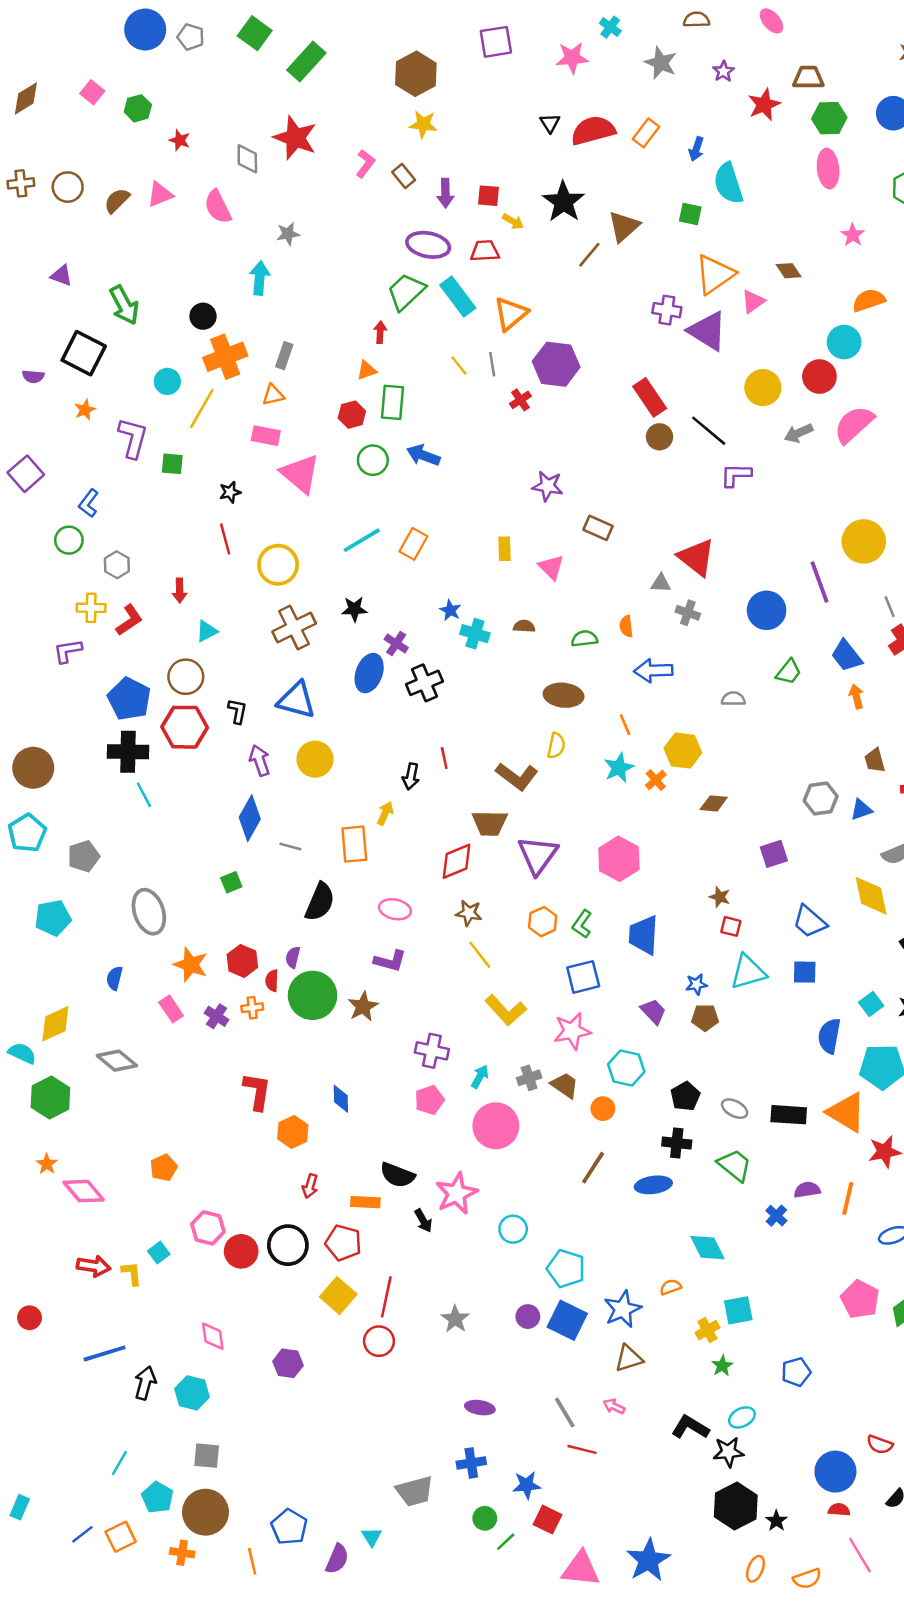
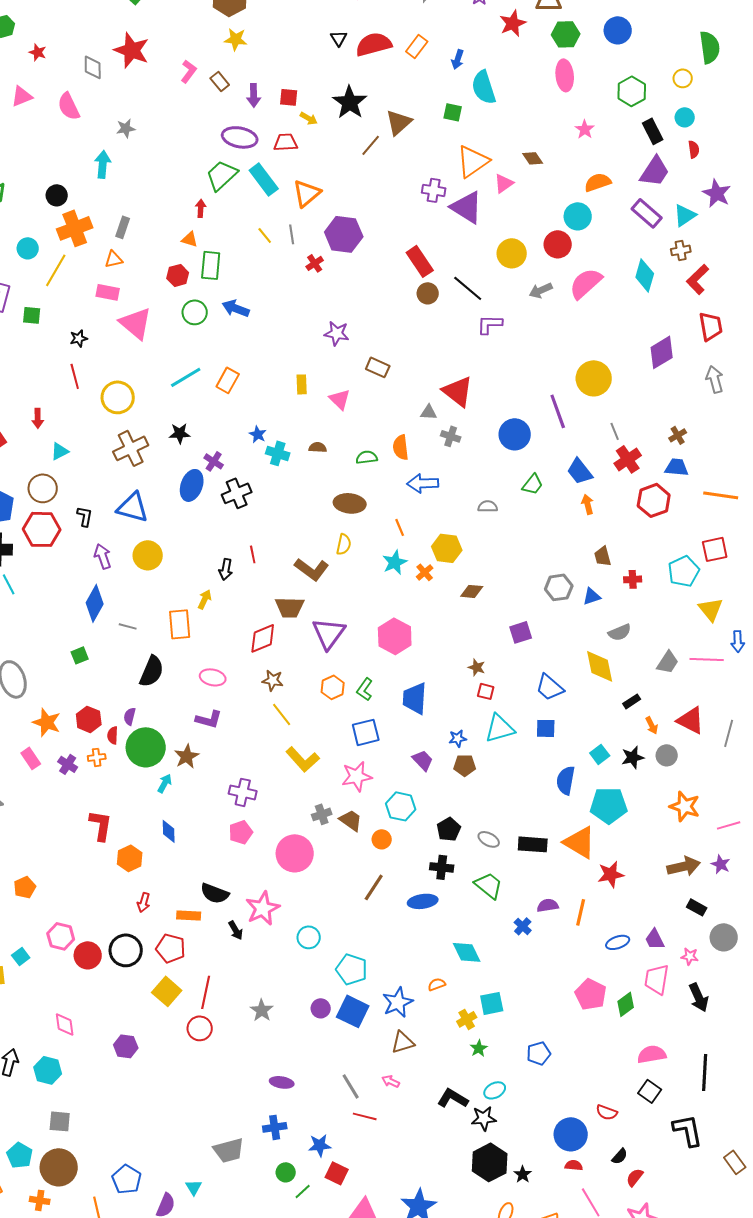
orange triangle: (367, 370) -> (190, 239), turned 36
orange semicircle: (626, 626) -> (401, 447), size x1.4
cyan arrow: (480, 1077) -> (165, 783), moved

